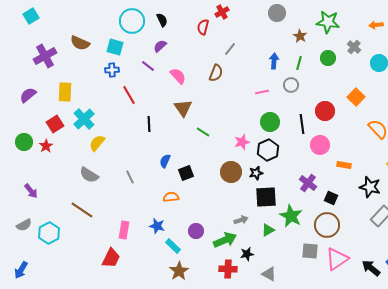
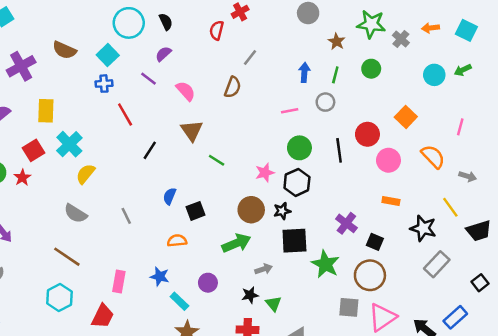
cyan square: (115, 47) -> (108, 55), turned 30
gray cross: (354, 47) -> (401, 39), moved
black line: (149, 124) -> (150, 150), turned 35
pink circle: (320, 145) -> (388, 160), moved
green triangle: (268, 230) -> (273, 304), moved, turned -40
cyan hexagon: (49, 233) -> (59, 298), moved
green arrow: (225, 240) -> (236, 243), moved
black star: (247, 254) -> (250, 295), moved

